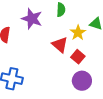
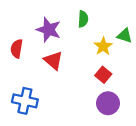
red triangle: (60, 45) -> (53, 61), moved

